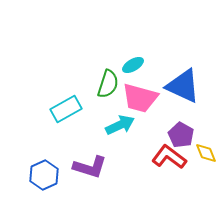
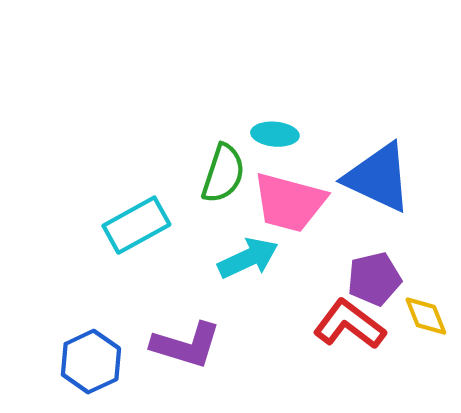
cyan ellipse: (133, 65) -> (275, 134), turned 35
purple pentagon: (181, 135) -> (374, 279), turned 30

